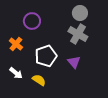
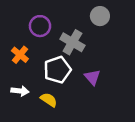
gray cross: (78, 34) -> (72, 42), moved
white arrow: (16, 73) -> (20, 91), turned -32

